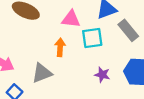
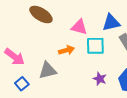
orange arrow: (60, 47) -> (66, 50), turned 63

